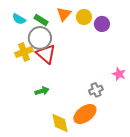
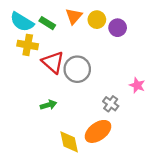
cyan semicircle: (19, 19) -> (22, 22), size x1.5
gray circle: (40, 38) -> (77, 69), moved
yellow cross: (24, 52) -> (28, 45), moved, turned 30
gray cross: (96, 90) -> (111, 104), turned -32

